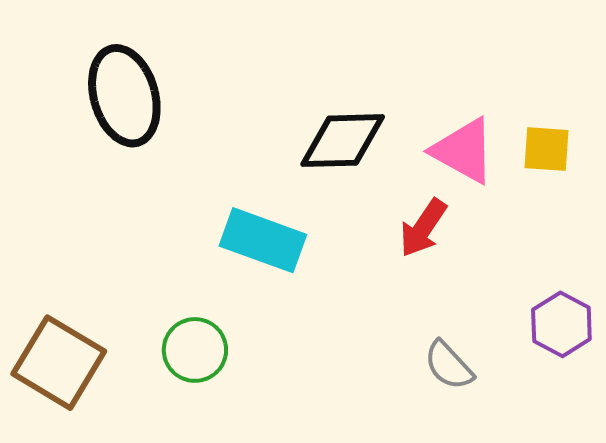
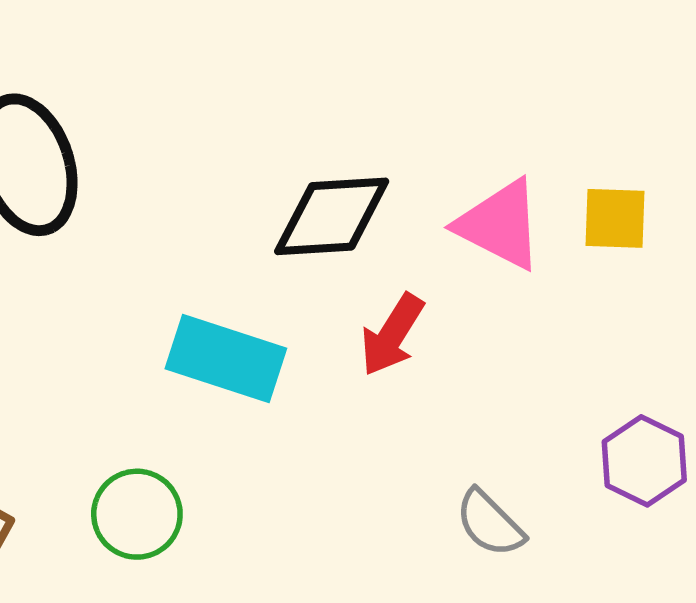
red arrow: (423, 228) -> (392, 335), moved

